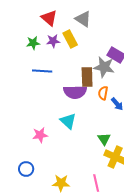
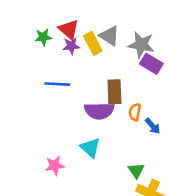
red triangle: (49, 18) -> (69, 29), moved
gray triangle: (83, 19) -> (109, 36), moved
green star: (33, 43) -> (43, 37), moved
gray star: (104, 67) -> (141, 45), moved

